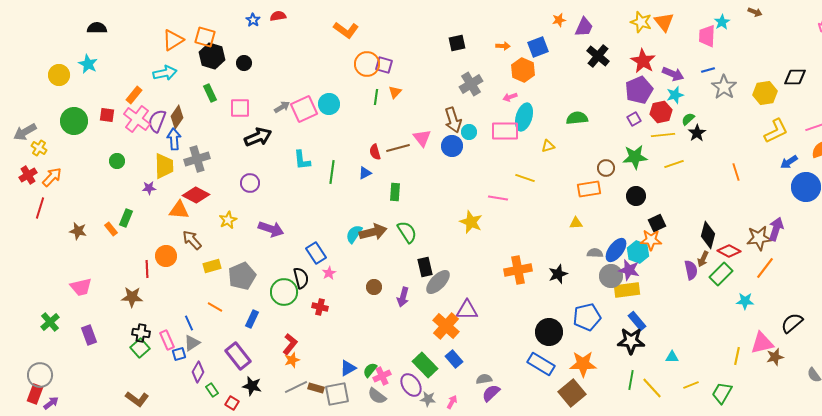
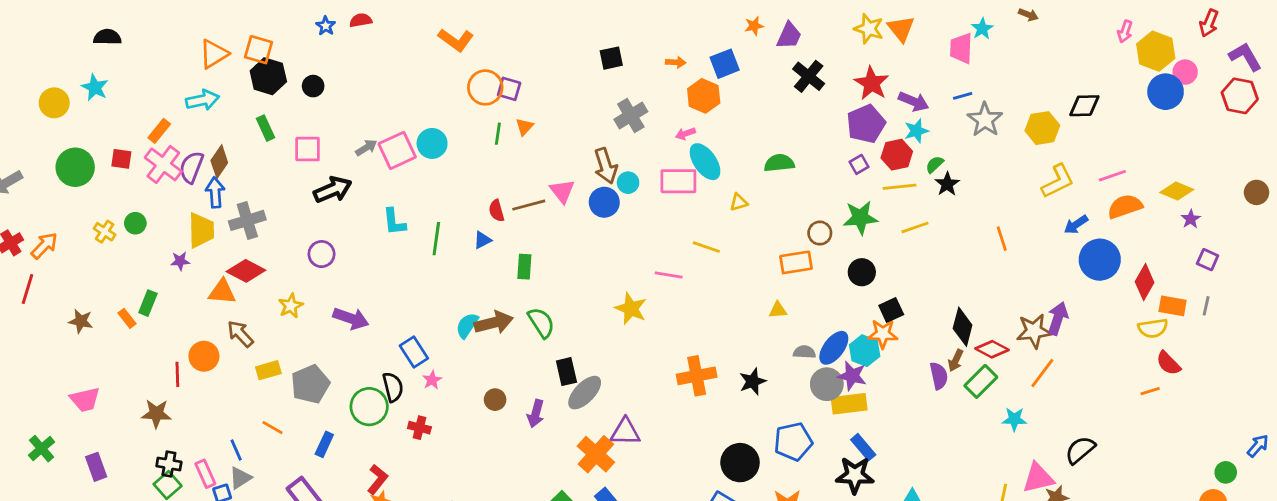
cyan ellipse: (524, 117) -> (705, 162), turned -52
yellow cross: (39, 148) -> (105, 232), moved

